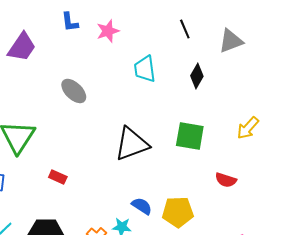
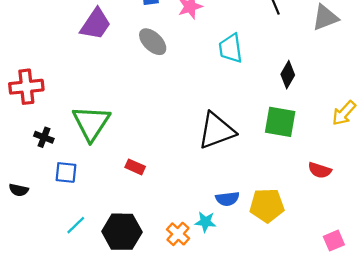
black diamond: (197, 76) -> (288, 75), moved
gray ellipse: (74, 91) -> (153, 42), moved
blue semicircle: (142, 206) -> (227, 199), turned 140

